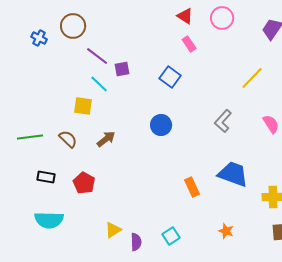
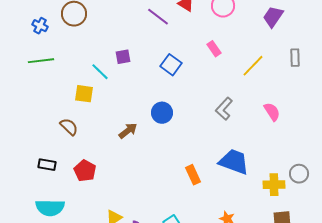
pink rectangle: (189, 44) -> (214, 49), moved
purple line: (97, 56) -> (158, 17), moved
green line: (30, 137) -> (41, 61), moved
brown arrow: (106, 139) -> (128, 131), moved

